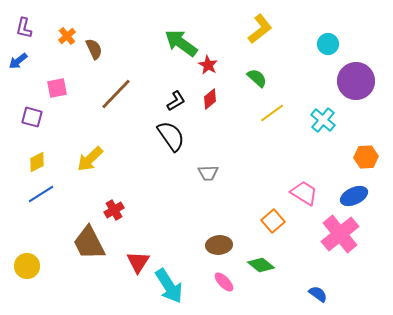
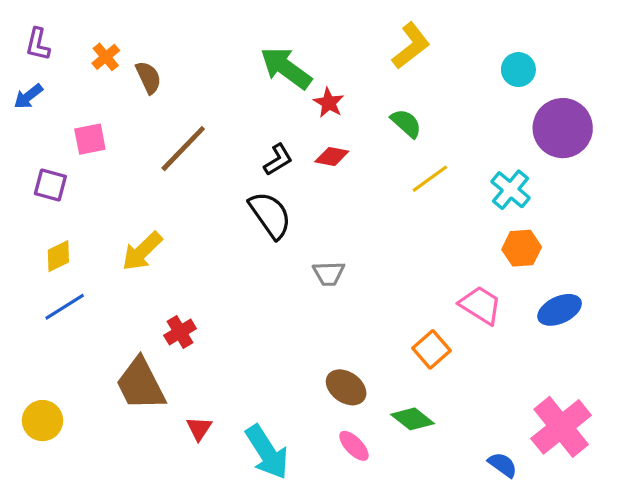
red diamond: (210, 99) -> (332, 157), turned 50
orange hexagon: (366, 157) -> (522, 248), moved
pink cross: (340, 234) -> (561, 427), moved
brown ellipse: (219, 245) -> (346, 387), turned 40
red triangle: (138, 262) -> (199, 428), moved, size x0.7

